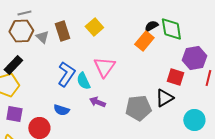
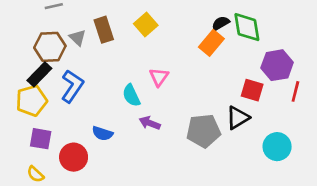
brown hexagon: (21, 31) -> (50, 47), moved
pink triangle: (104, 67) -> (159, 77), size x0.7
blue L-shape: (66, 74) -> (72, 86), moved

